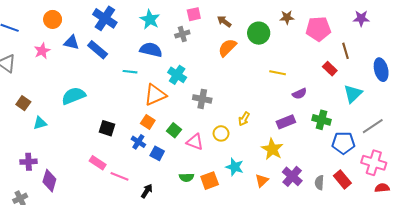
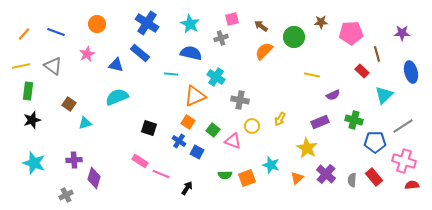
purple star: (361, 18) -> (402, 33), moved
blue triangle: (71, 42) -> (116, 65), moved
yellow circle: (221, 133) -> (252, 126), moved

